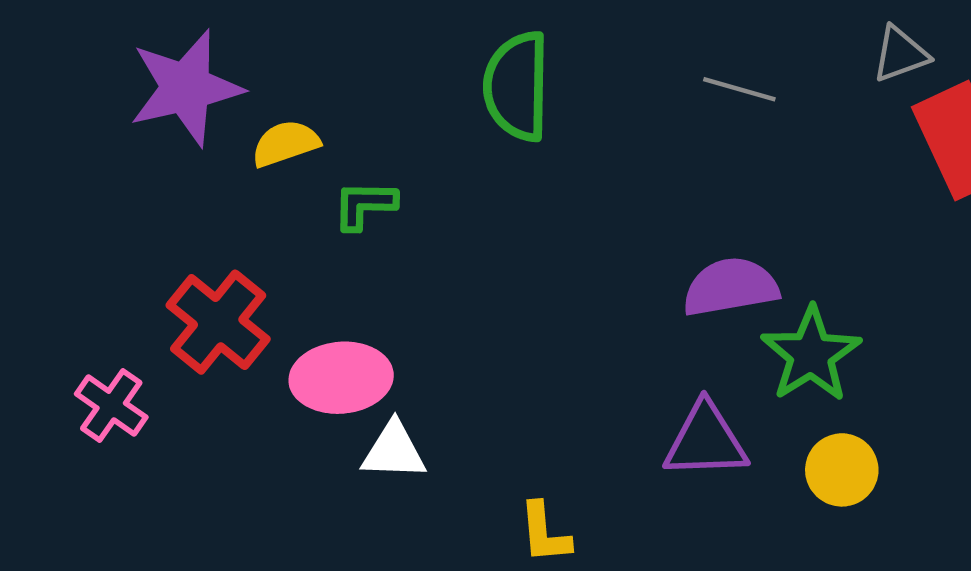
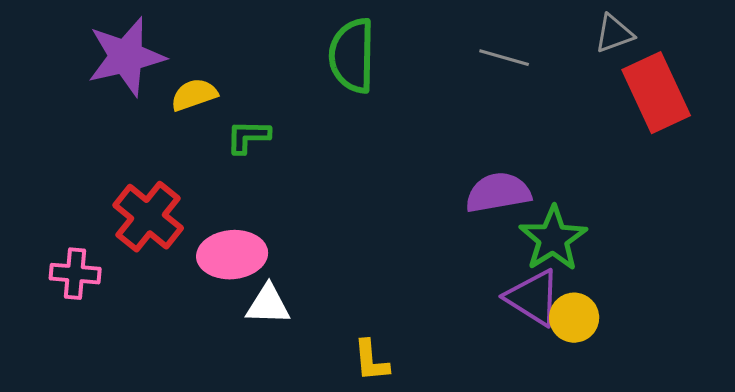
pink cross: (111, 406) -> (75, 274), turned -30
purple triangle: (706, 441) -> (533, 298), moved, turned 34

